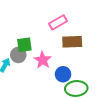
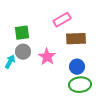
green square: (24, 45) -> (22, 33), moved
blue circle: (63, 74) -> (77, 67), moved

